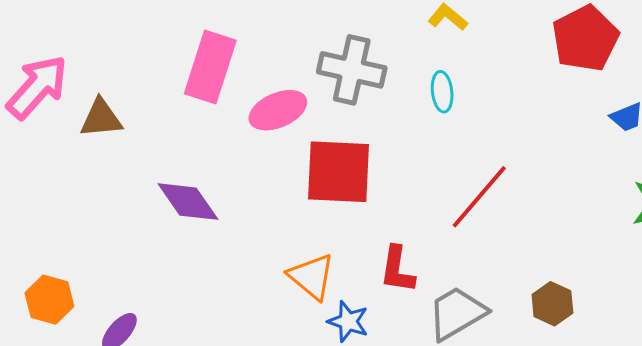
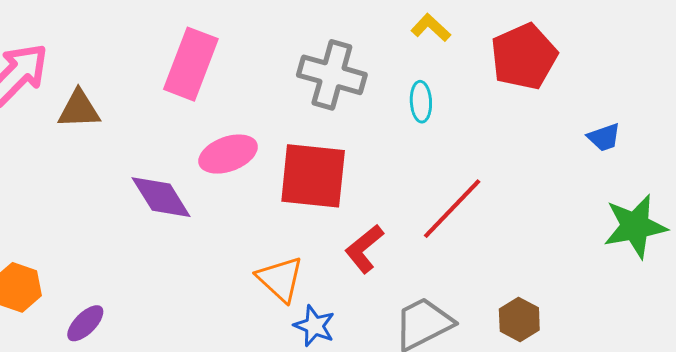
red pentagon: (585, 38) -> (524, 56), moved
pink ellipse: (278, 110) -> (228, 154), moved
red L-shape: (397, 270) -> (364, 249), moved, turned 39

